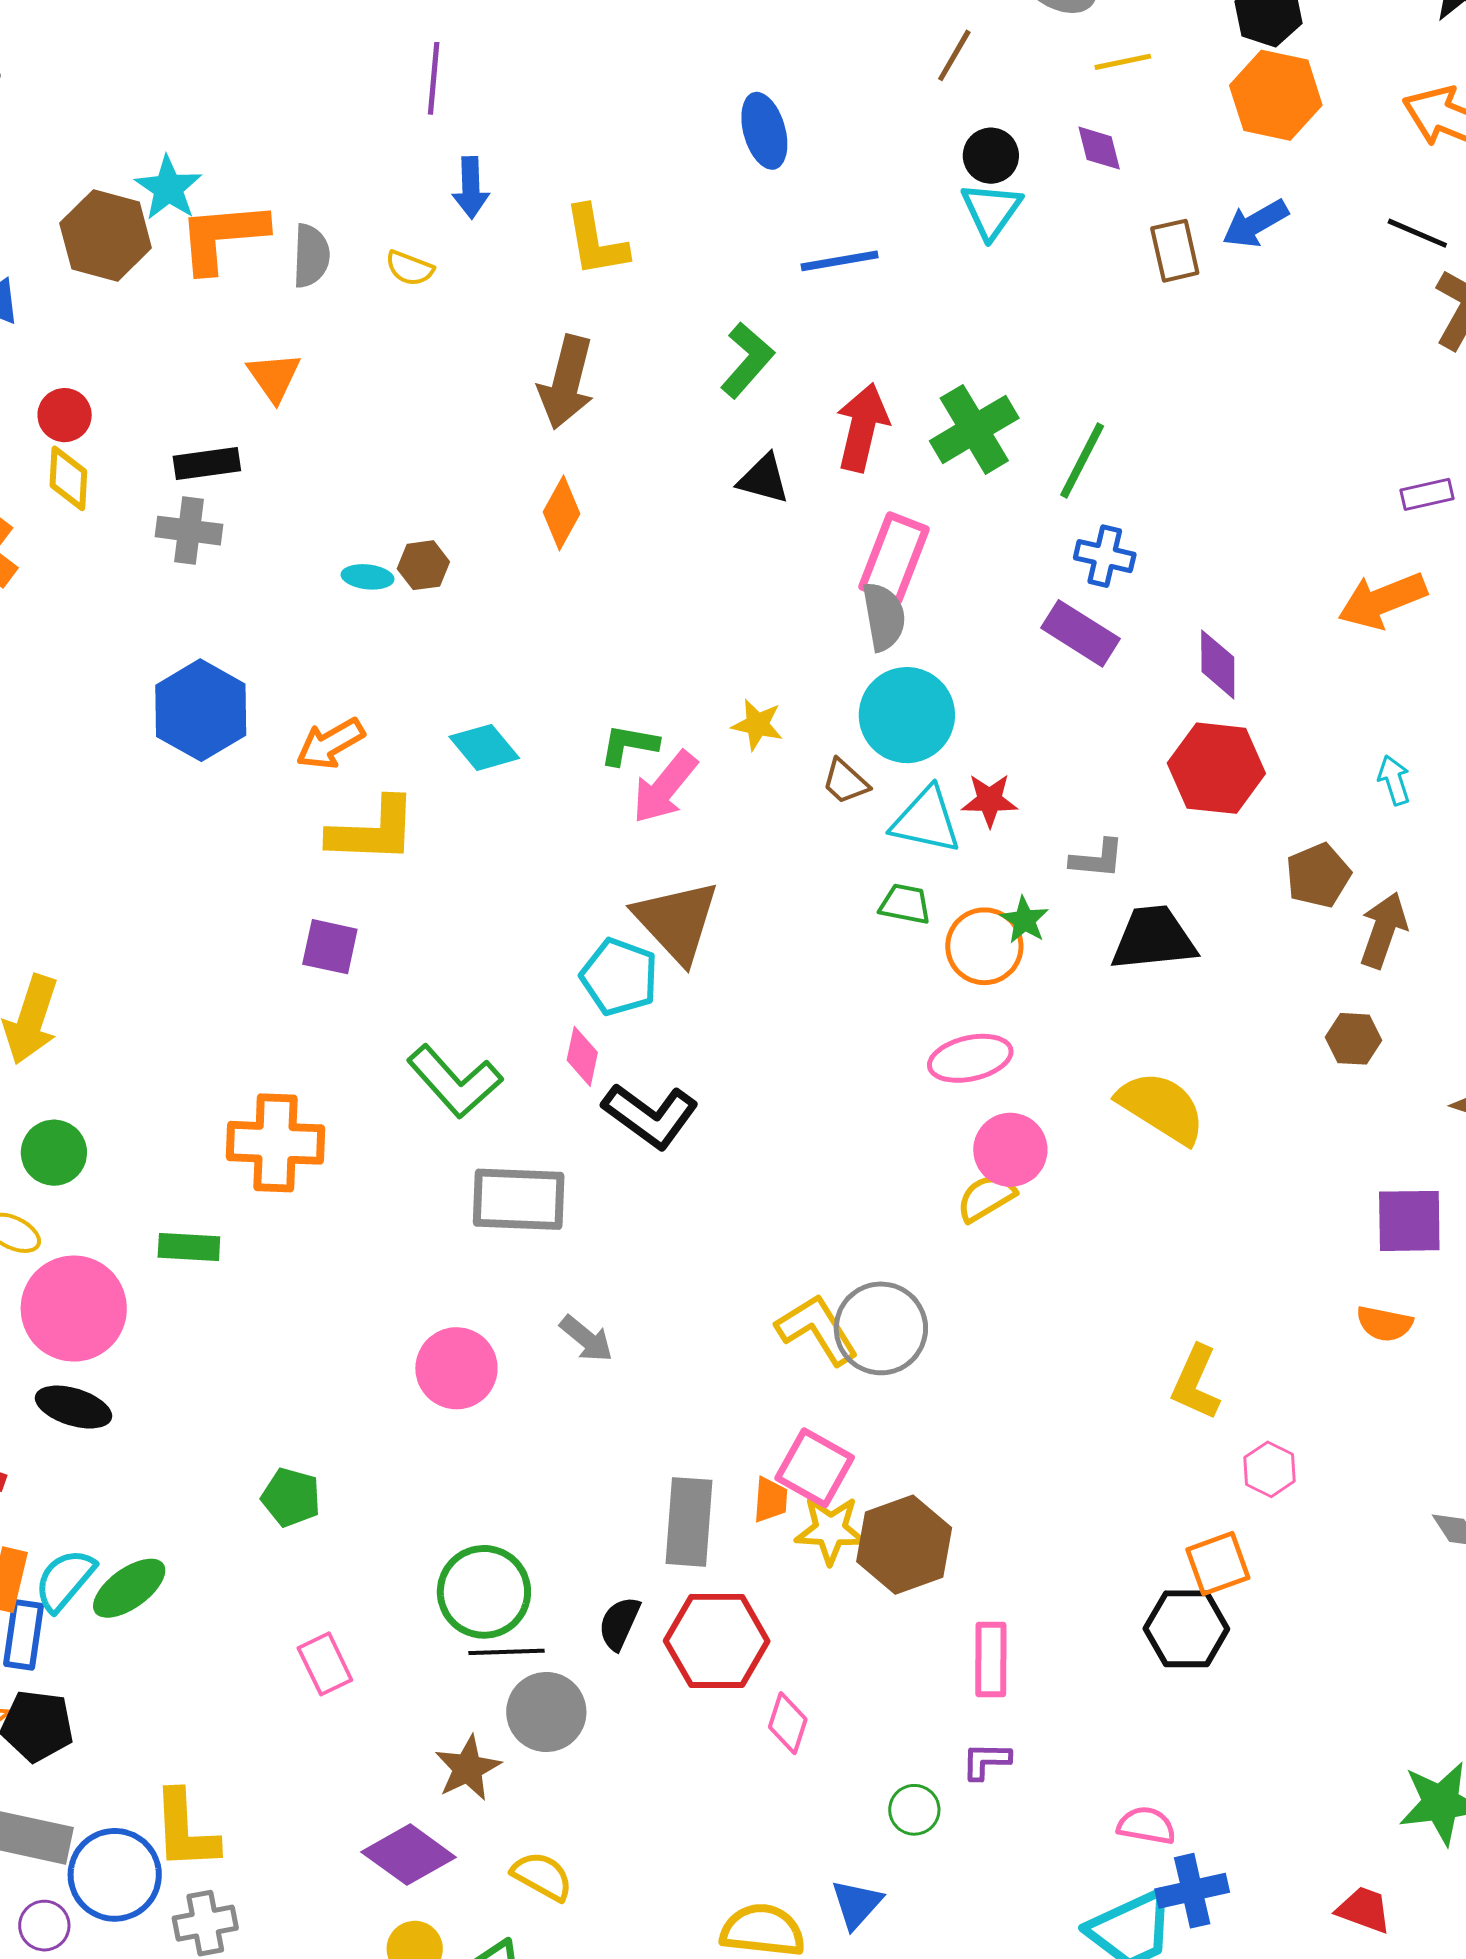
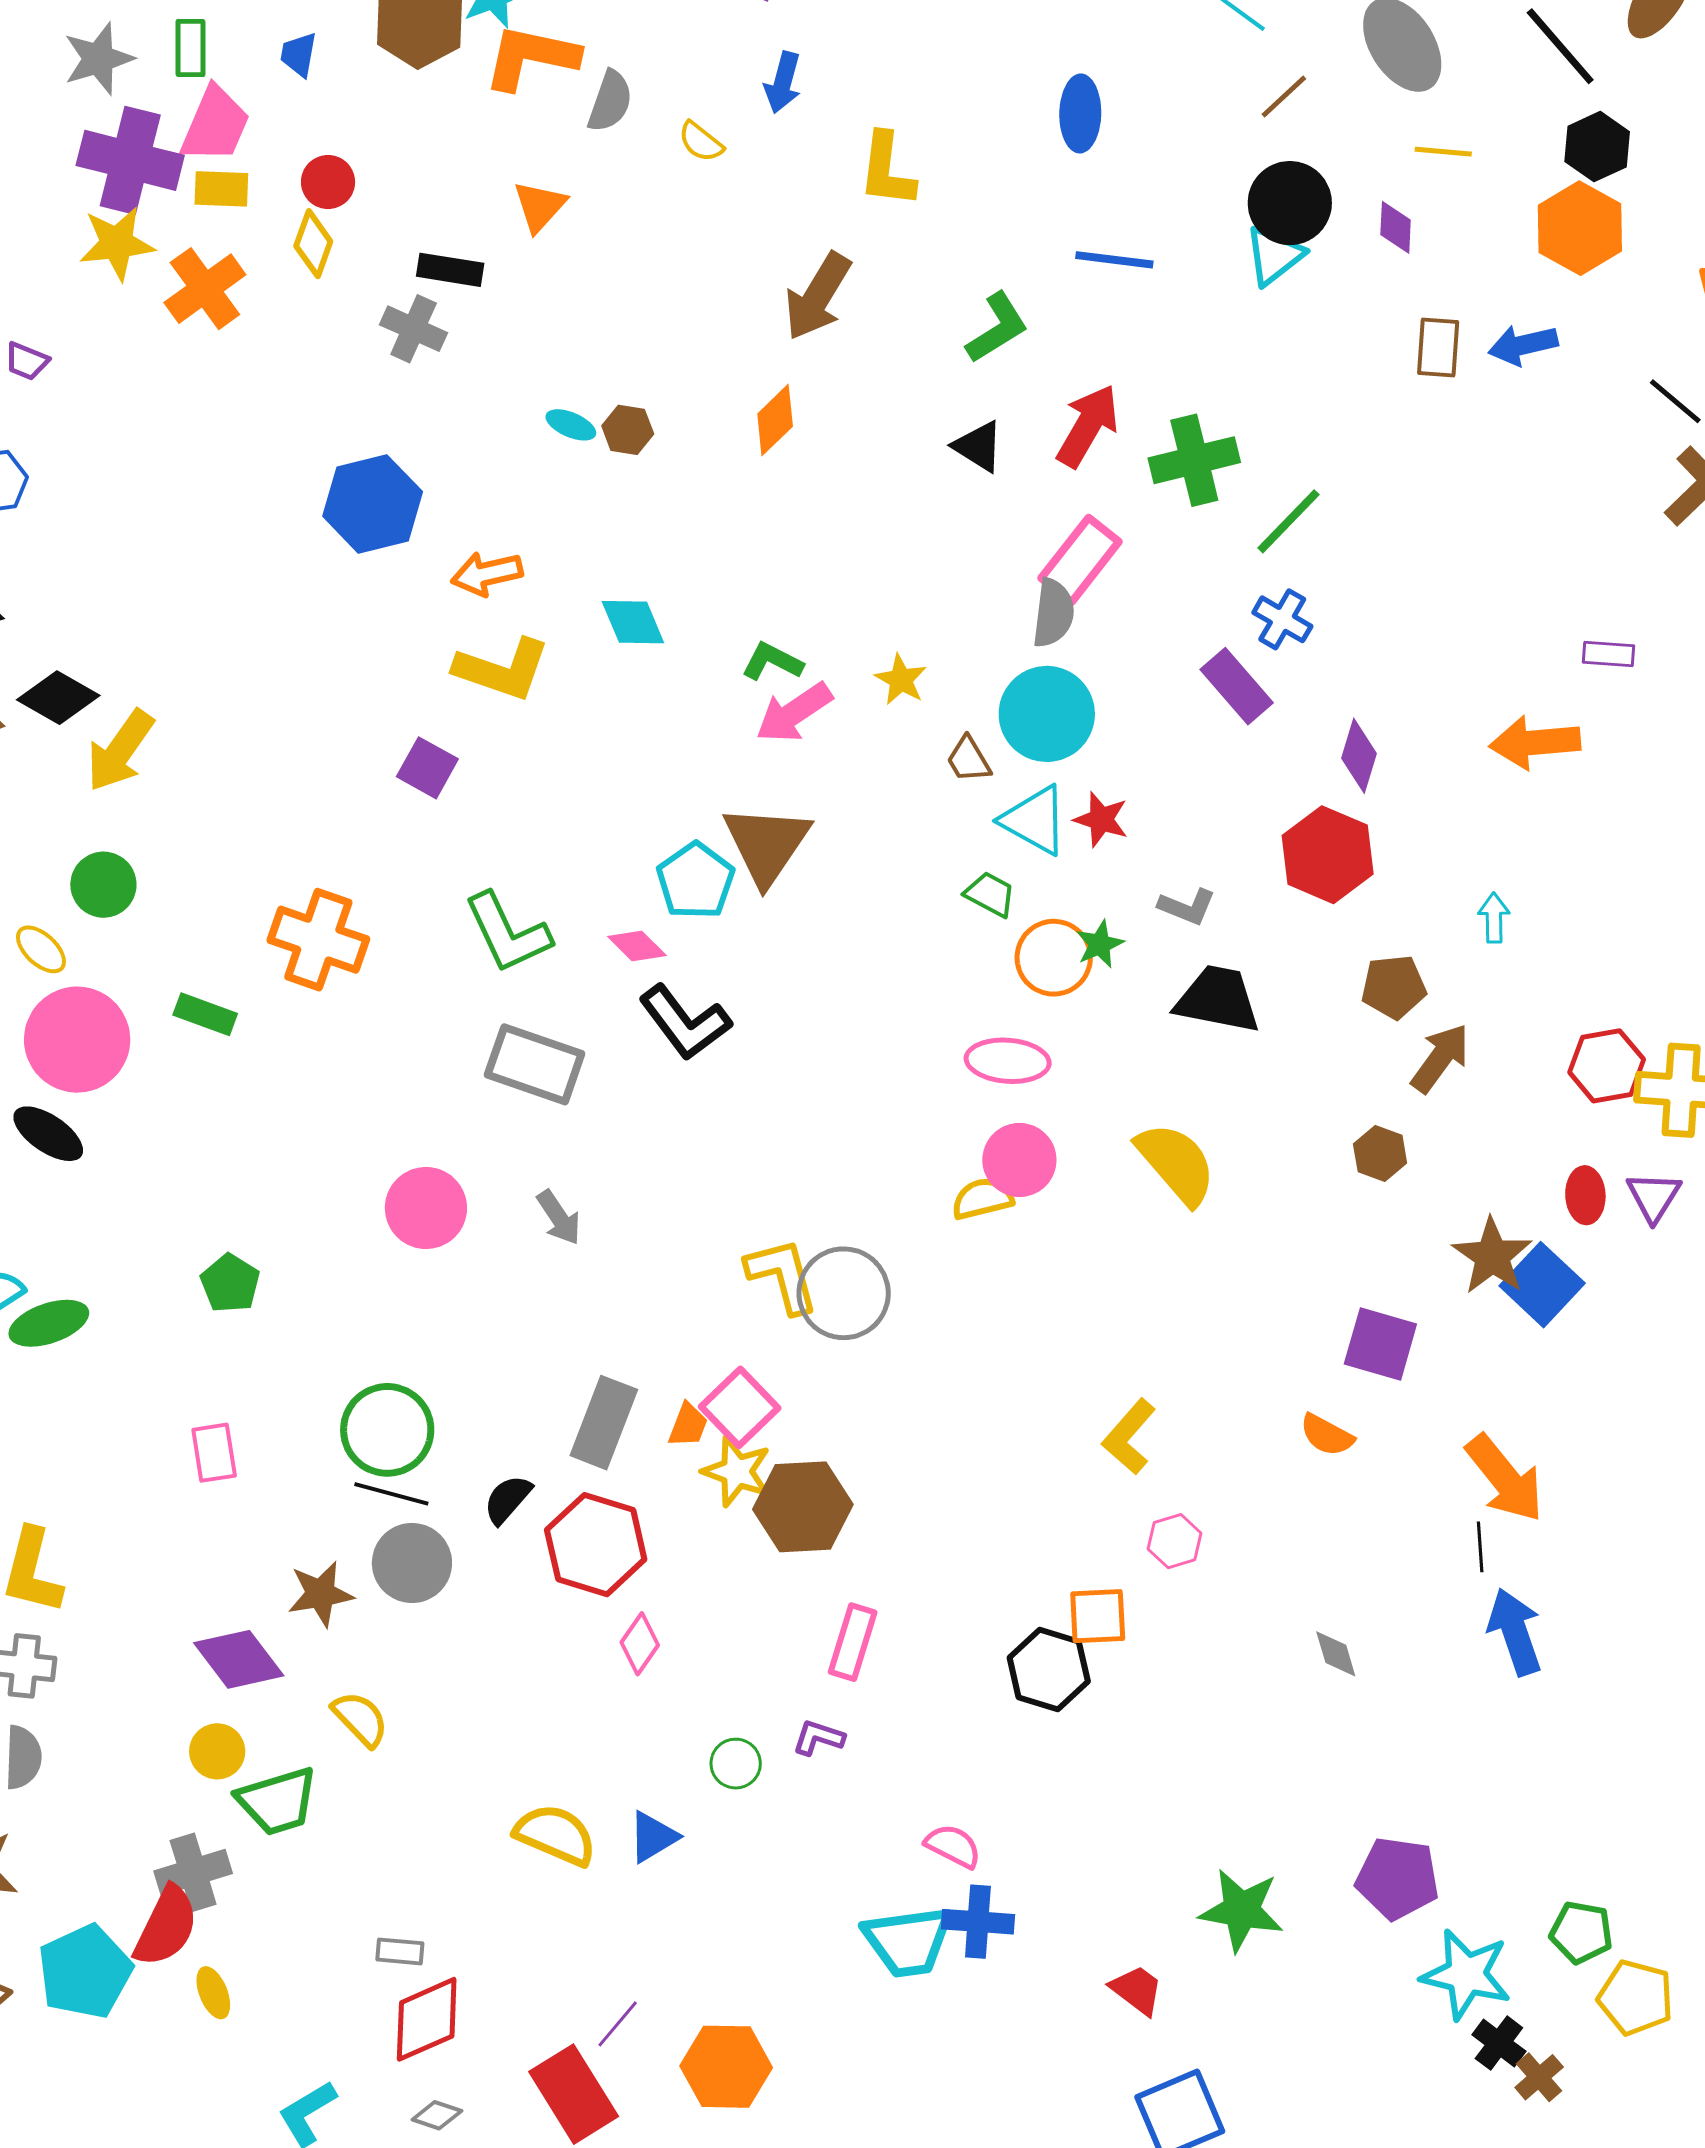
black circle: (991, 156) -> (1290, 203), size x1.5
pink diamond: (582, 1056) -> (637, 946), turned -74

